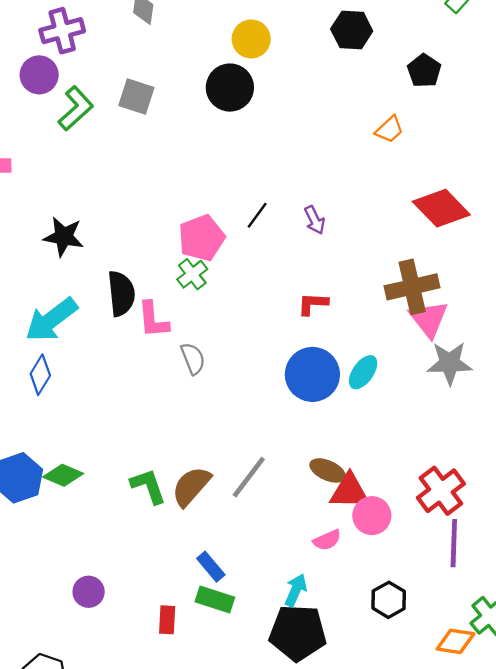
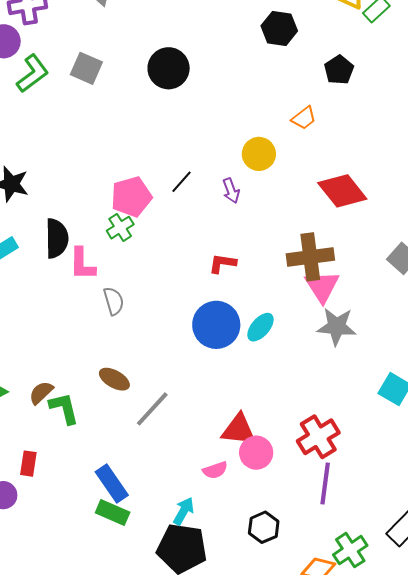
yellow circle: (251, 39) -> (259, 154), moved
brown ellipse: (328, 470) -> (114, 379), moved
brown semicircle: (191, 486) -> (41, 393), moved, size x0.7
blue rectangle: (211, 567) -> (112, 484), size x1.4
red rectangle: (167, 620) -> (28, 464), moved

